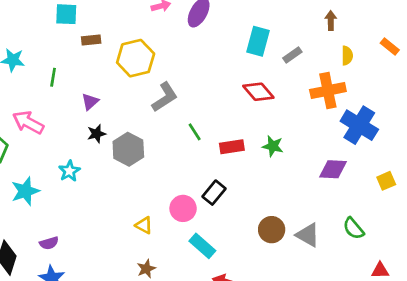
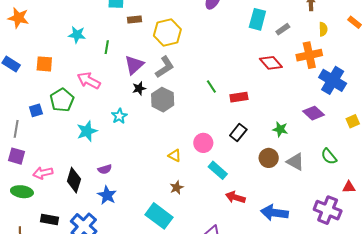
red diamond: (258, 92) -> (271, 63), moved
gray L-shape: (165, 97) -> (165, 67), moved
purple triangle: (90, 102) -> (134, 65), size x1.5
green star: (273, 146) -> (280, 129), moved
purple diamond: (333, 169) -> (313, 113), turned 40
black rectangle: (214, 193) -> (238, 132), moved

